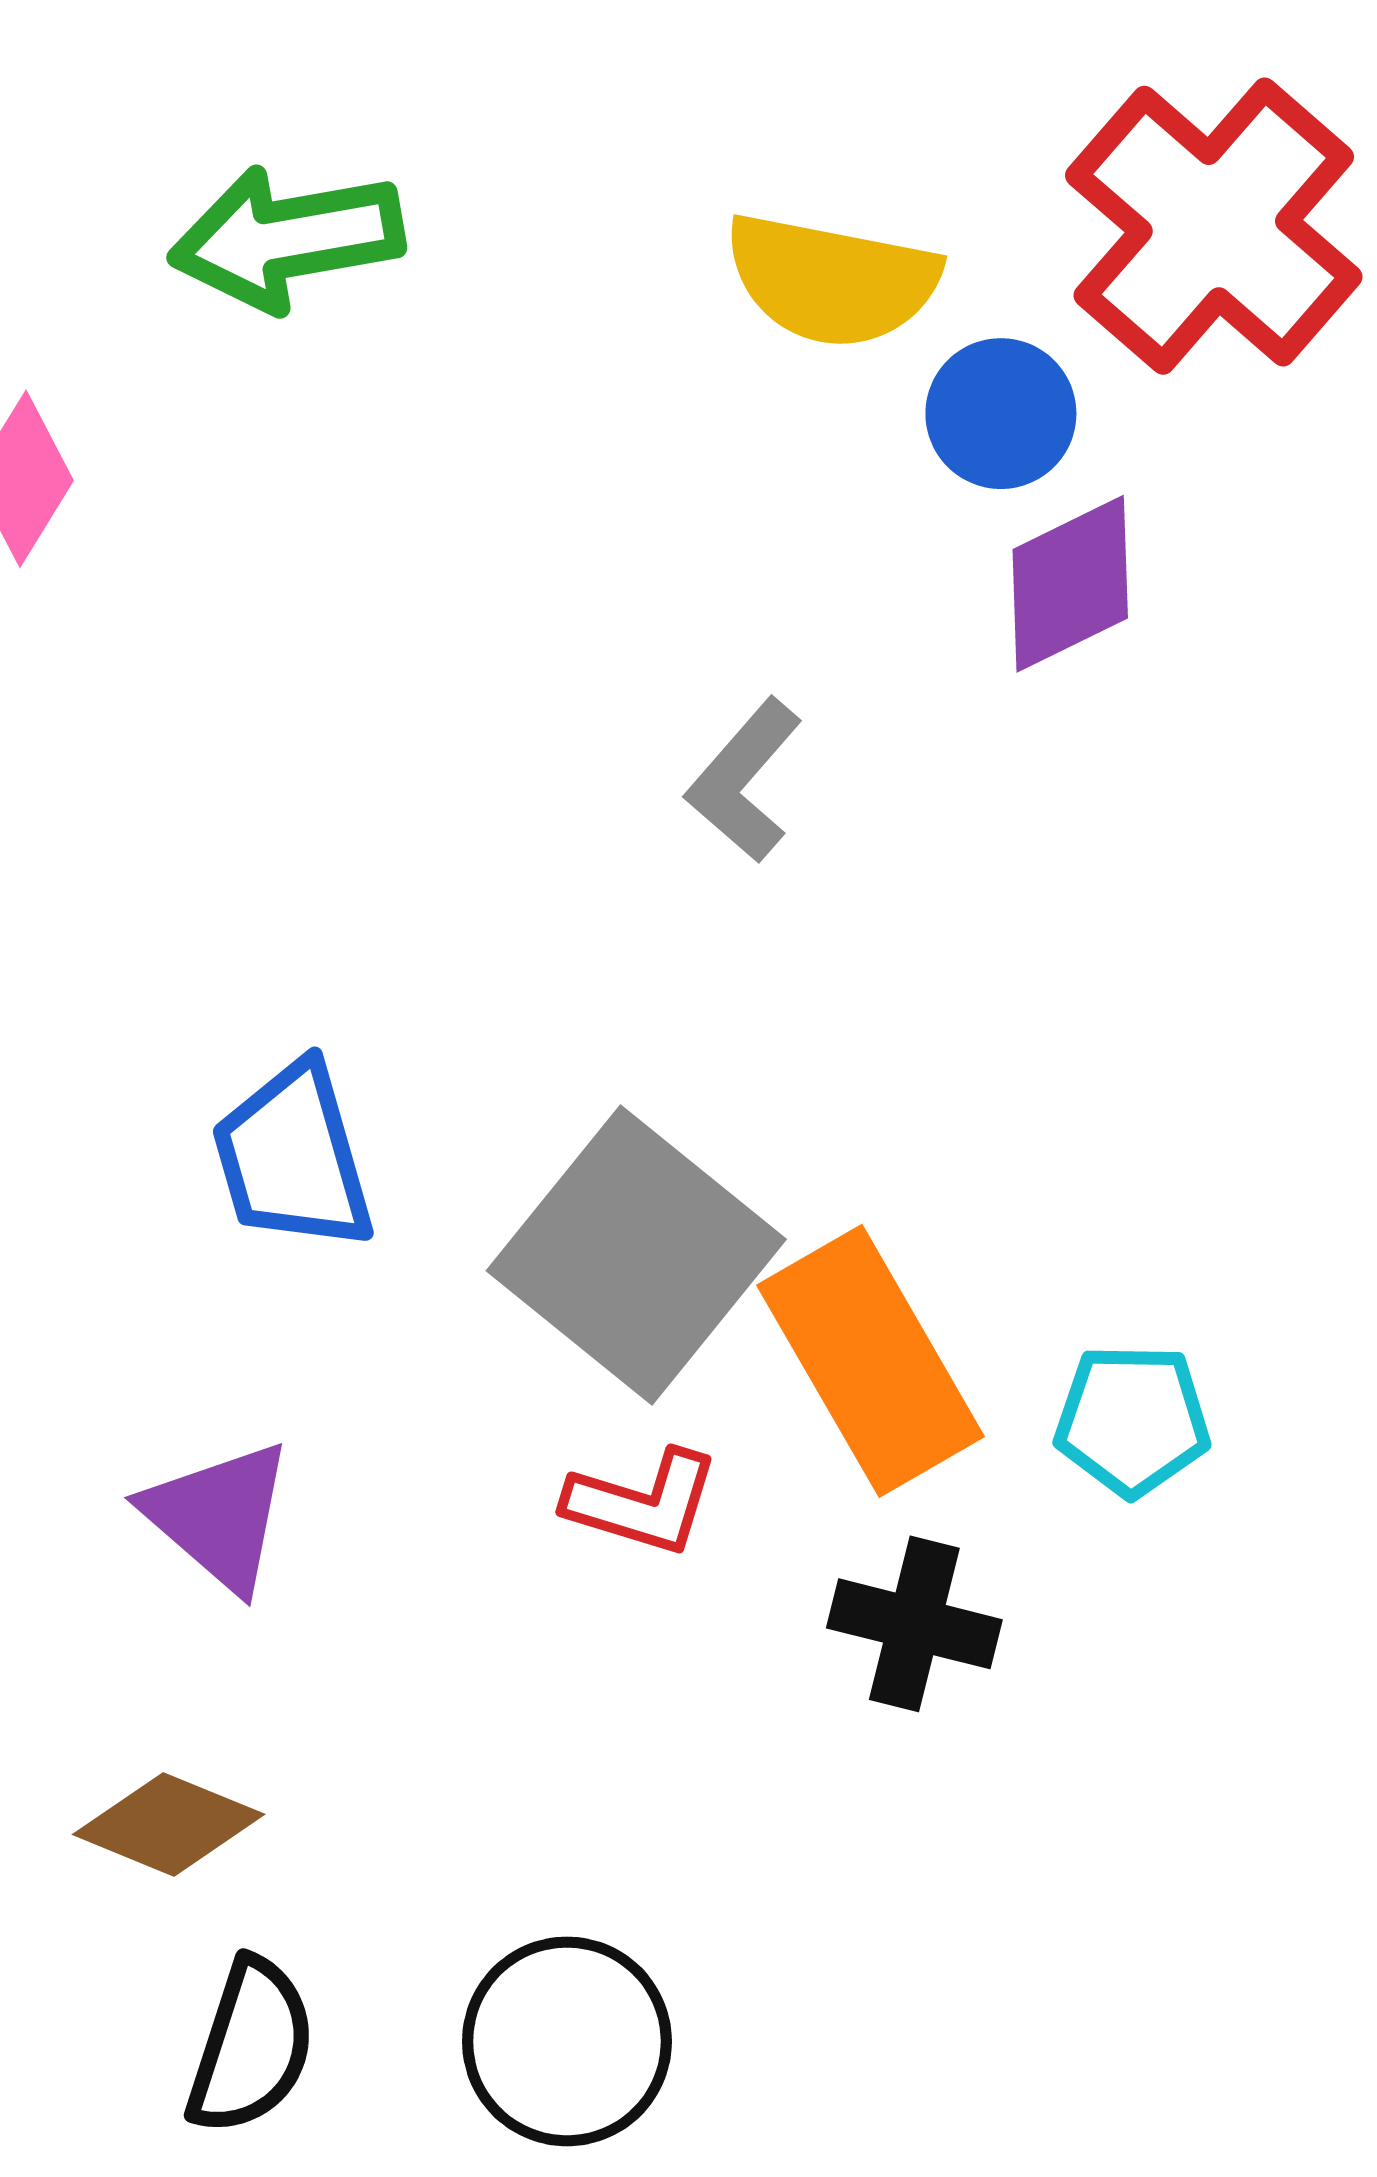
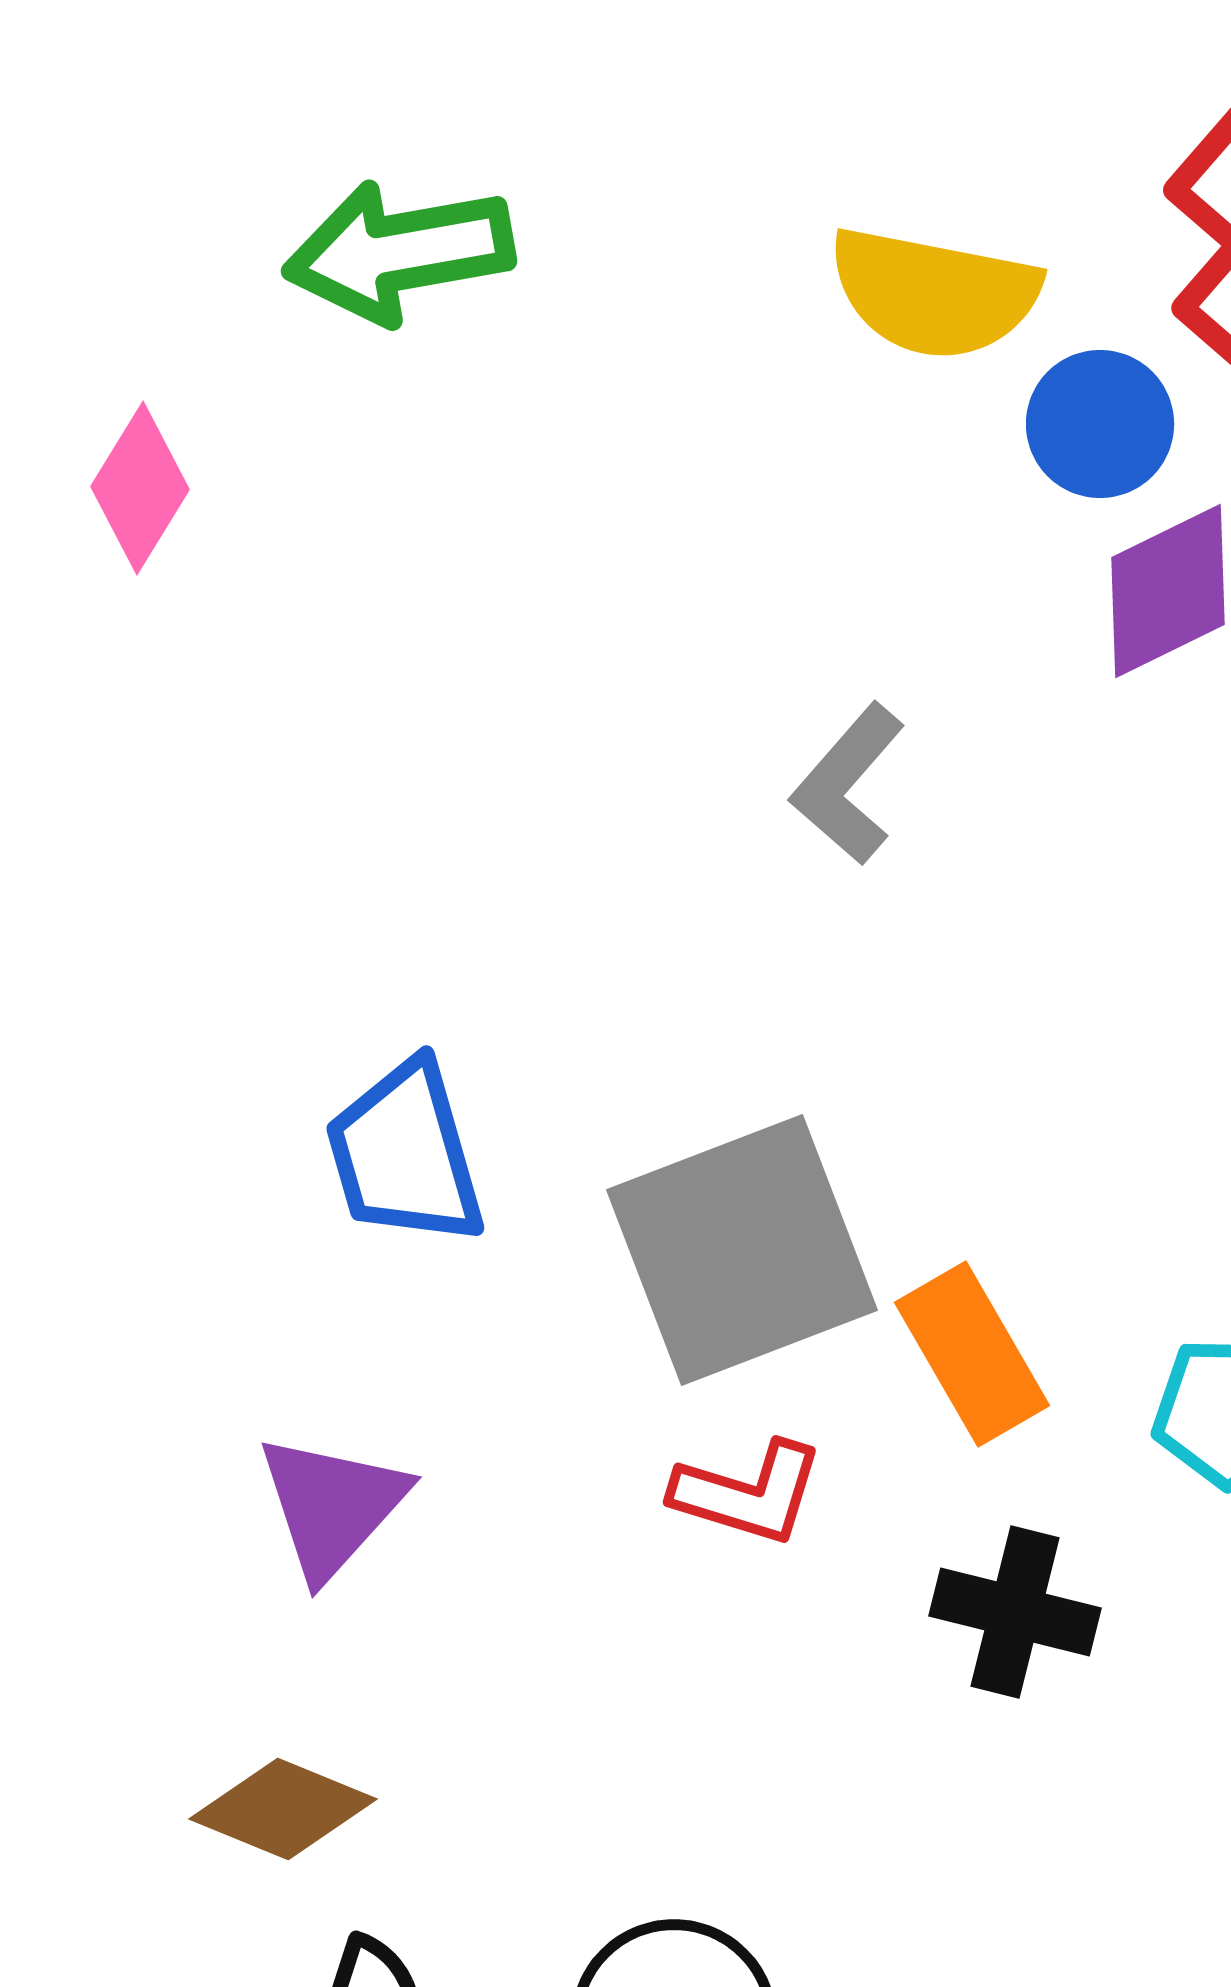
gray square: (636, 1255) -> (742, 1250), turned 30
orange rectangle: (871, 1361) -> (972, 1354), size x0.7
purple triangle: (219, 1516) -> (332, 1506), turned 31

